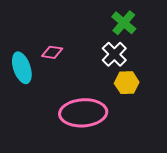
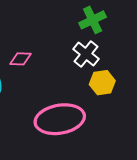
green cross: (124, 23) -> (93, 20), turned 30

